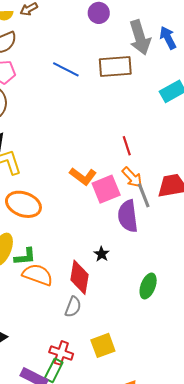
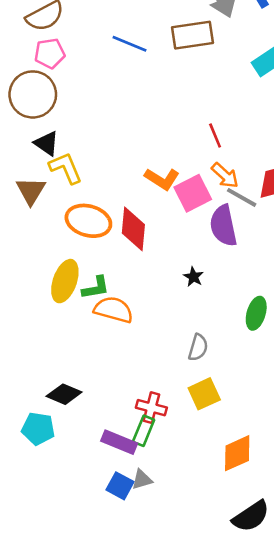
gray line: (144, 195) -> (242, 197), turned -35
red diamond: (80, 277) -> (133, 229), moved
gray semicircle: (73, 307) -> (198, 348), moved

